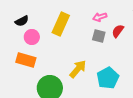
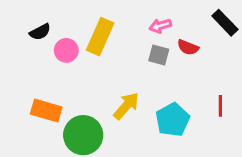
red semicircle: (118, 31) -> (188, 47), turned -104
pink circle: (32, 37) -> (66, 50), moved
orange rectangle: (26, 60) -> (46, 110), moved

